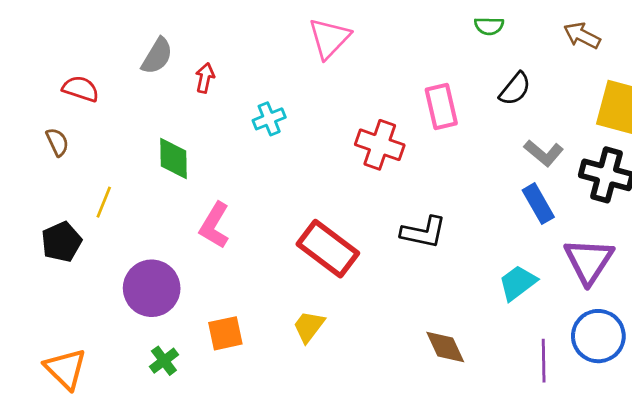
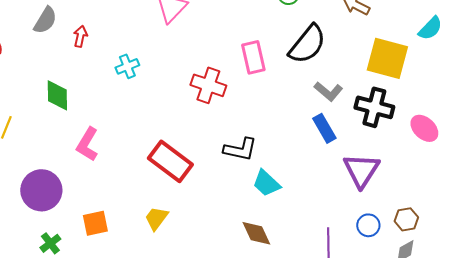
black semicircle: (515, 89) -> (307, 44), size x1.6
cyan trapezoid: (518, 283) -> (266, 183), moved, turned -100
blue circle: (598, 336) -> (368, 225), size x0.6

